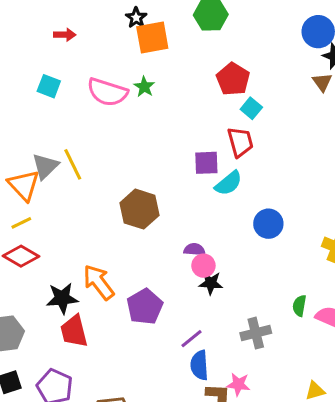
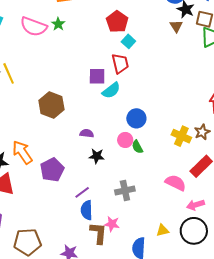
pink circle: (203, 266) -> (125, 140), moved
green semicircle: (299, 306) -> (137, 147), moved, turned -40

